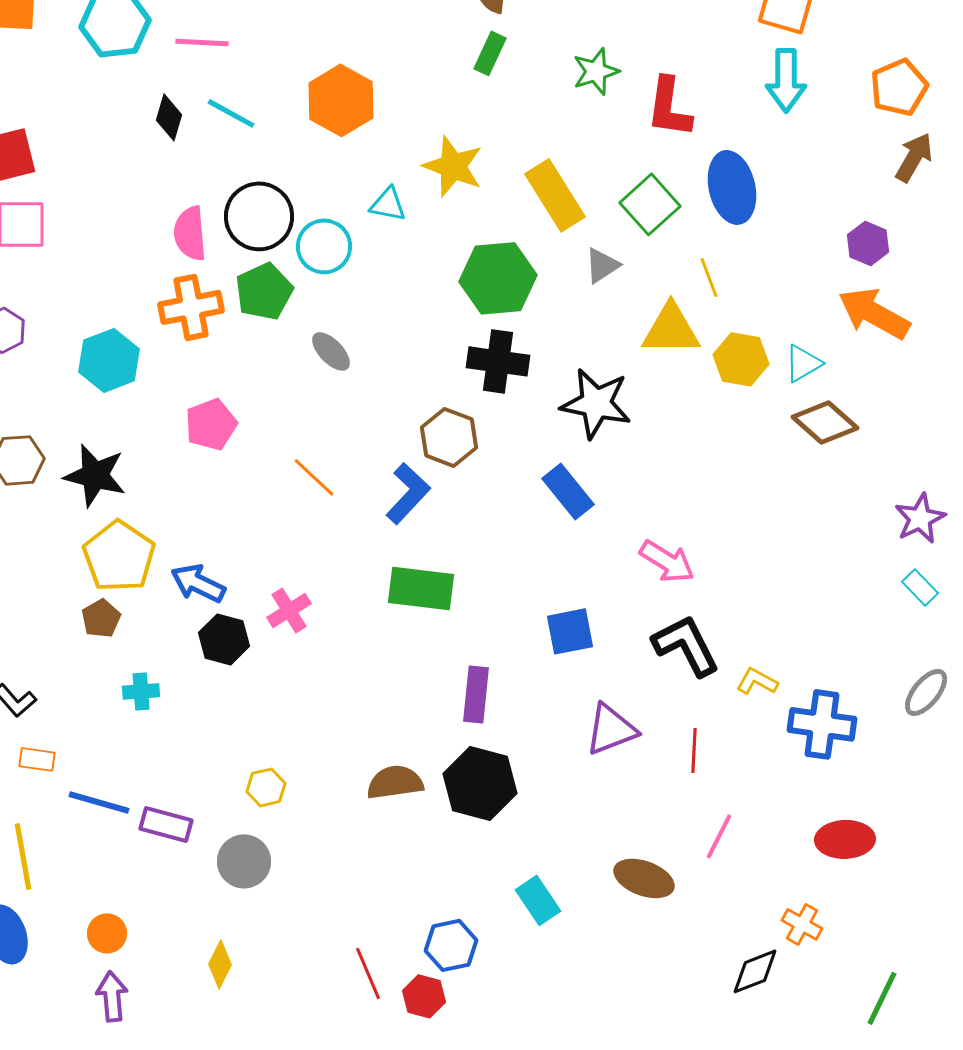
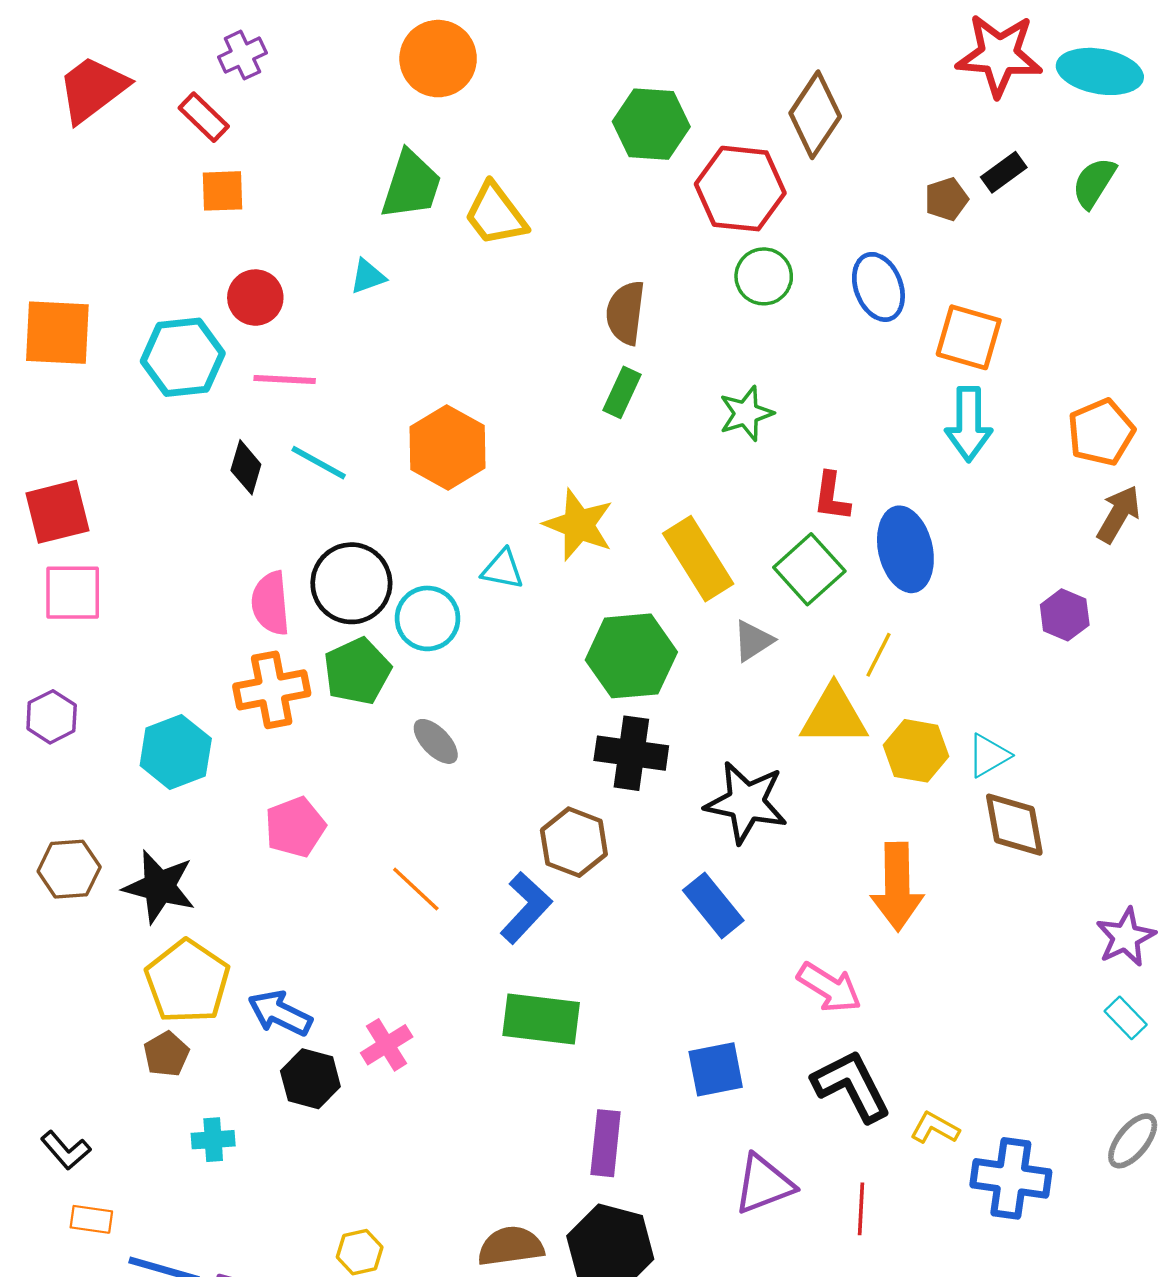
red L-shape: (669, 107) -> (832, 497), moved, size x0.7
yellow line: (709, 277) -> (878, 655), turned 48
orange arrow: (874, 313) -> (897, 887), moved, turned -120
brown diamond: (825, 422) -> (1014, 825), turned 38

